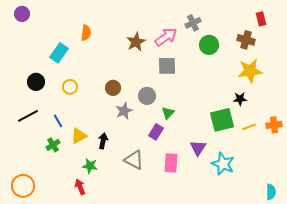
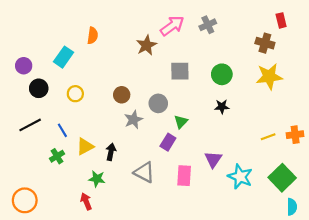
purple circle: (22, 14) -> (24, 66), moved
pink arrow: (166, 37) -> (172, 26), moved
green circle: (209, 45) -> (222, 74), moved
black star: (240, 99) -> (222, 107), moved
green square: (222, 120) -> (282, 178), moved, turned -30

